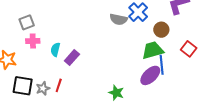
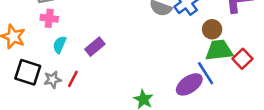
cyan semicircle: (55, 50) -> (59, 45), moved
green trapezoid: (153, 50) -> (219, 50), moved
blue line: (162, 65) -> (206, 73), turned -36

